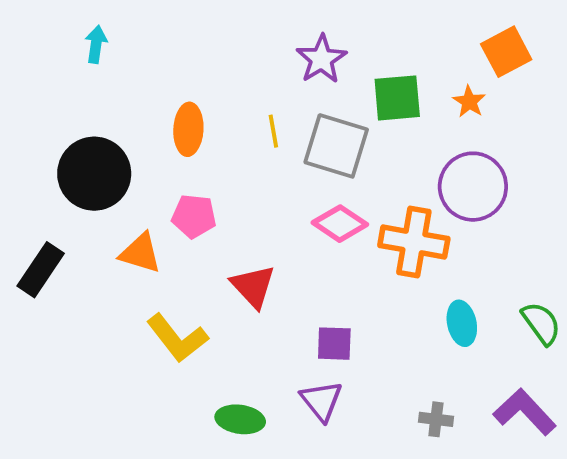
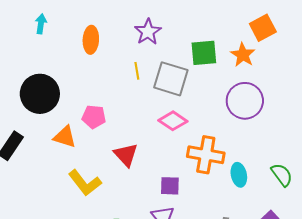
purple star: (321, 59) -> (148, 32), moved
orange star: (469, 102) -> (243, 55), size x1.4
orange ellipse: (188, 129) -> (91, 40), moved
orange cross: (414, 242) -> (206, 155), moved

